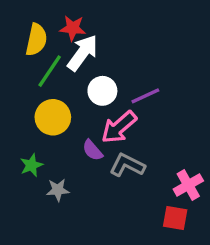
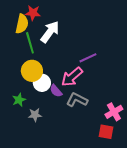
red star: (73, 28) -> (33, 13), moved
green line: (50, 71) -> (30, 43), turned -50
white circle: (102, 91) -> (42, 83), moved

